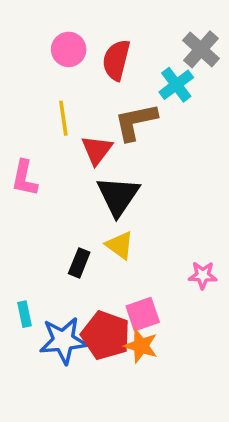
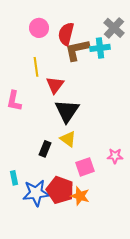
cyan cross: (176, 85) -> (100, 48), turned 30
brown L-shape: (136, 122) -> (77, 50), moved
pink square: (143, 314) -> (85, 167), moved

